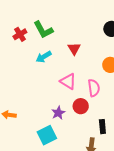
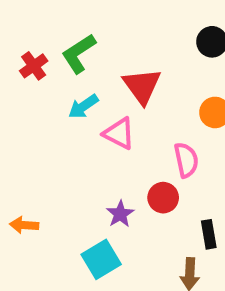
green L-shape: (43, 30) -> (79, 53), turned 90
red triangle: (74, 49) -> (142, 86), size x1.5
pink triangle: (68, 81) -> (119, 133), moved

